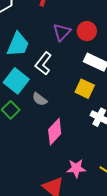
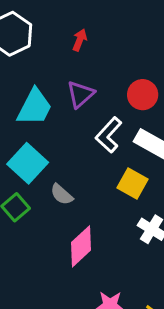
purple triangle: (62, 32) -> (81, 94), moved
white L-shape: (43, 64) -> (109, 135), moved

